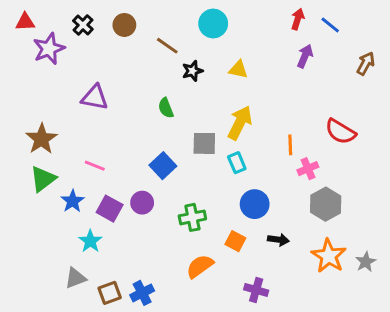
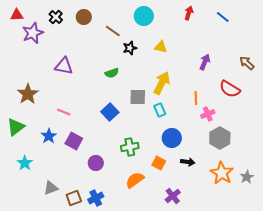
red arrow: (298, 19) -> (189, 13), moved
purple arrow: (305, 56) -> (205, 62), moved
brown arrow: (366, 63) -> (247, 63), moved, turned -77
green semicircle: (166, 108) -> (112, 73), turned -88
green triangle: (43, 179) -> (16, 127), moved
purple circle: (142, 203) -> (96, 163), moved
cyan star: (90, 241) -> (25, 163), moved
purple cross: (256, 290) -> (173, 196), turned 35

